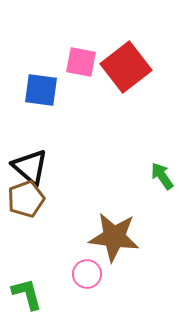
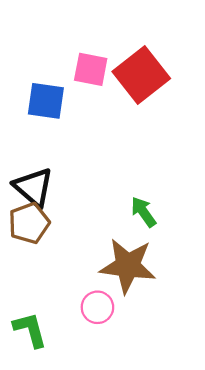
green arrow: (162, 176) -> (143, 212), moved

